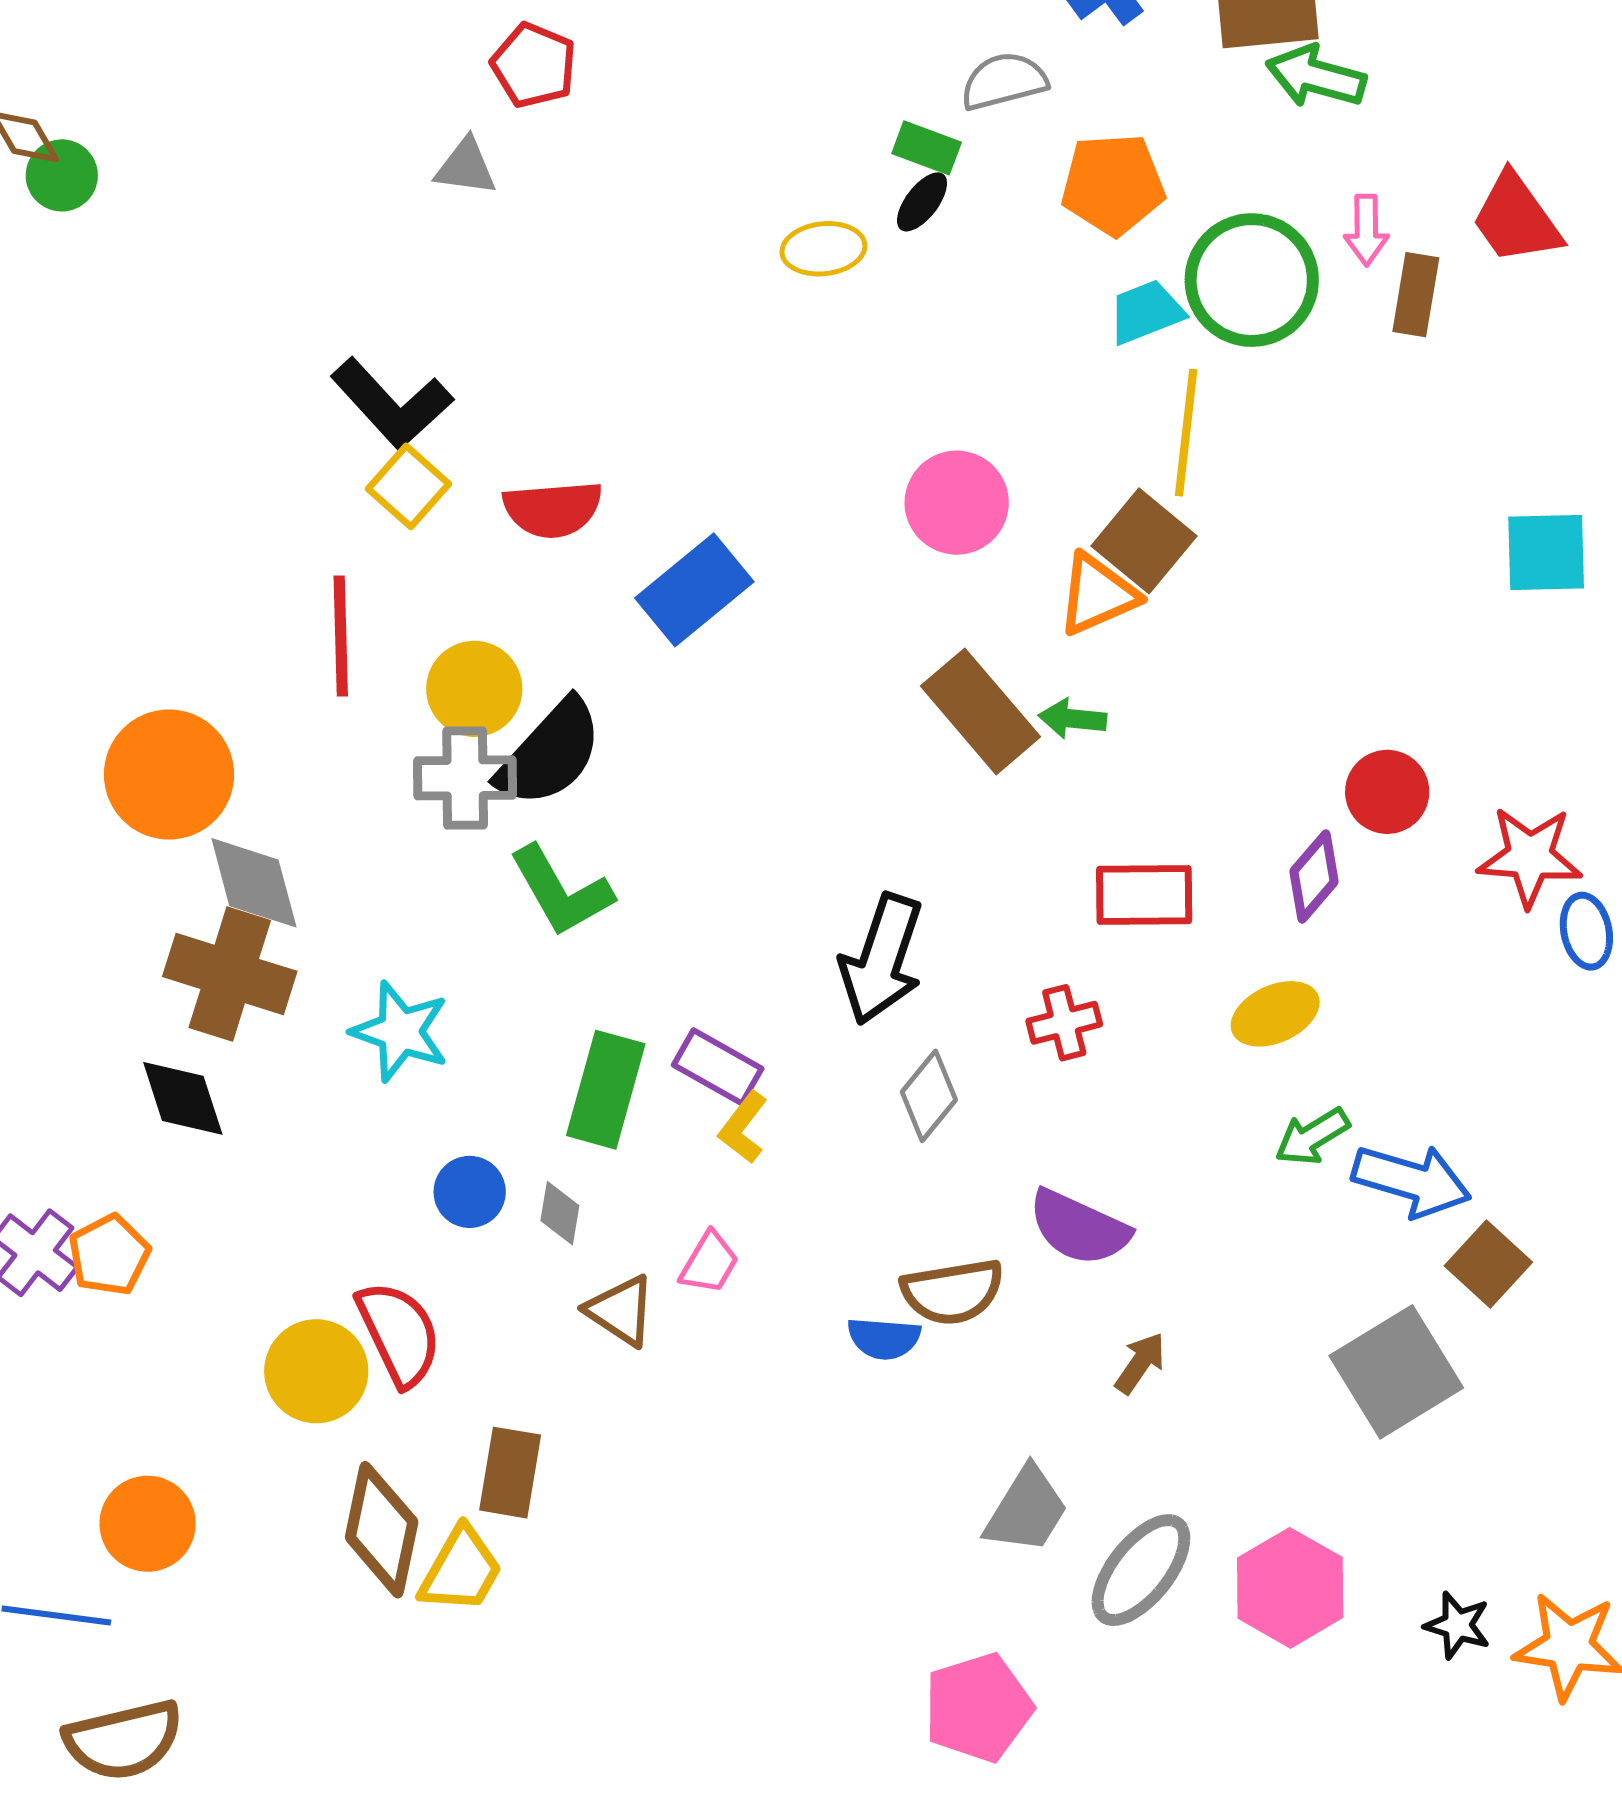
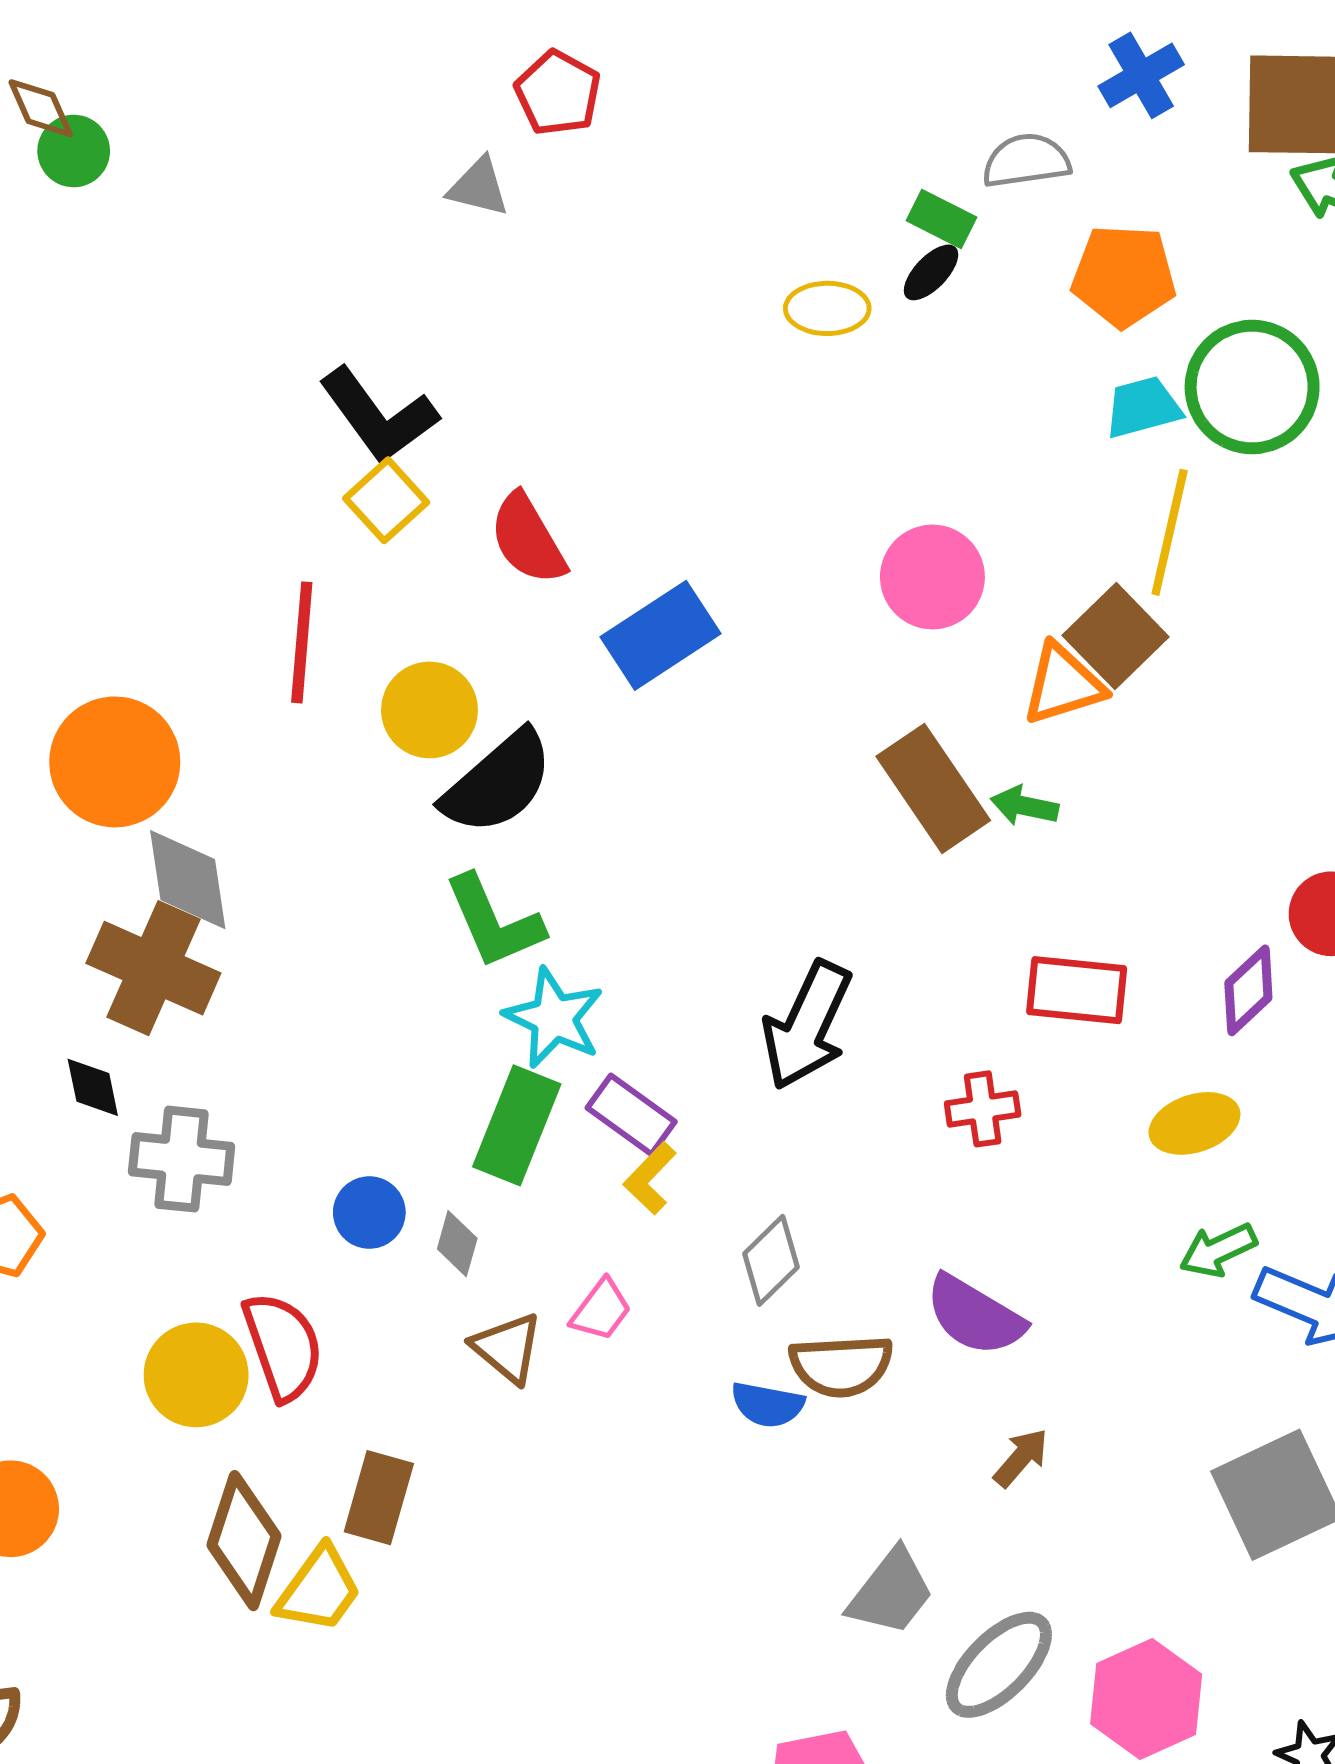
red semicircle: (553, 509) -> (528, 539), turned 58
gray cross: (465, 778) -> (182, 1159), moved
cyan star: (400, 1031) -> (554, 1018), moved
gray diamond: (929, 1096) -> (771, 1260), moved
black diamond: (183, 1098) -> (93, 1087), size x0.7

